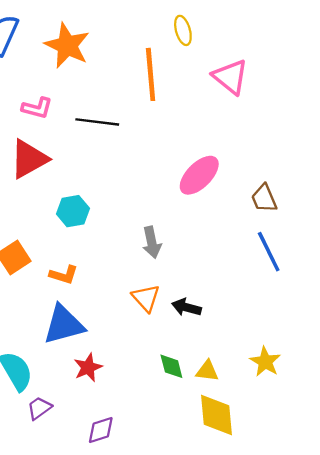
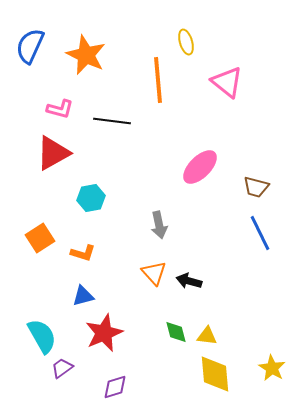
brown trapezoid: (264, 198) -> (256, 187), turned -52
blue triangle: (64, 325) -> (83, 296), size x0.6
yellow star: (265, 362) -> (272, 368), moved
red star: (88, 367) -> (104, 333), size x1.5

